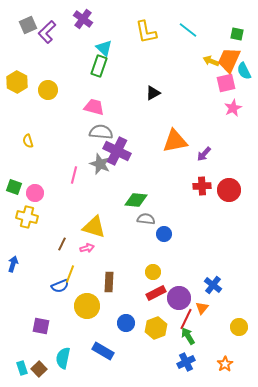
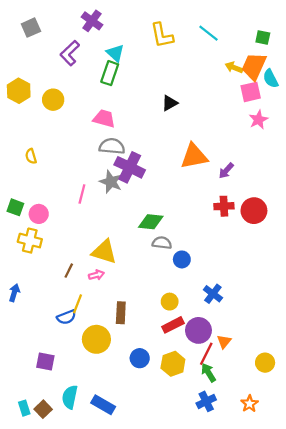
purple L-shape: (47, 32) -> (70, 53), moved
blue cross: (213, 285) -> (213, 294), moved
blue rectangle: (103, 351) -> (103, 405), moved

